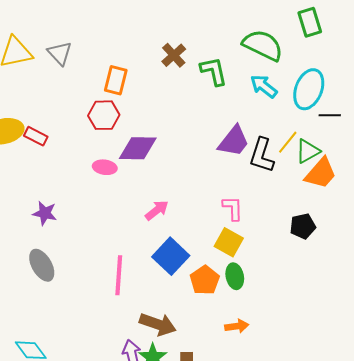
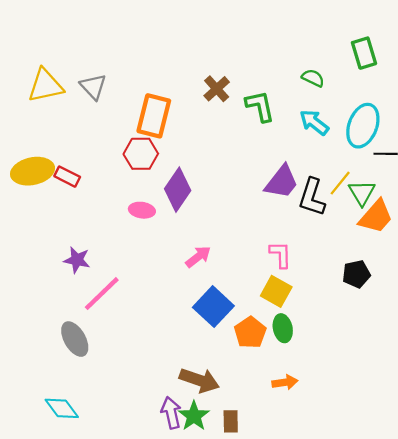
green semicircle: (263, 45) -> (313, 78), size x0.5
orange rectangle: (116, 80) -> (154, 116), size x1.4
purple diamond: (138, 148) -> (178, 190), turned -57
green triangle: (308, 151) -> (362, 193), turned -32
gray ellipse: (42, 265) -> (75, 339), moved
pink line: (119, 275) -> (102, 294), moved, turned 42

